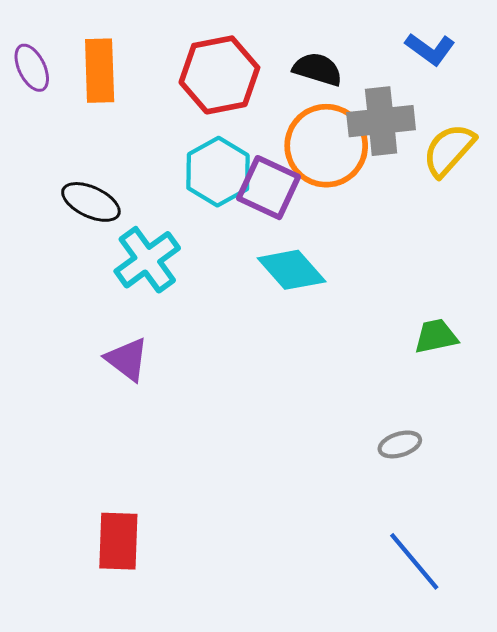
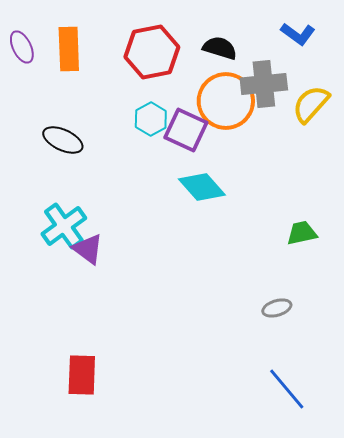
cyan hexagon: (218, 172) -> (151, 119), size x0.7
cyan cross: (147, 260) -> (64, 226), moved

